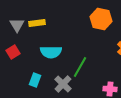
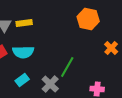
cyan semicircle: (51, 52) -> (23, 52), moved
cyan rectangle: (35, 80) -> (22, 80), turned 32

